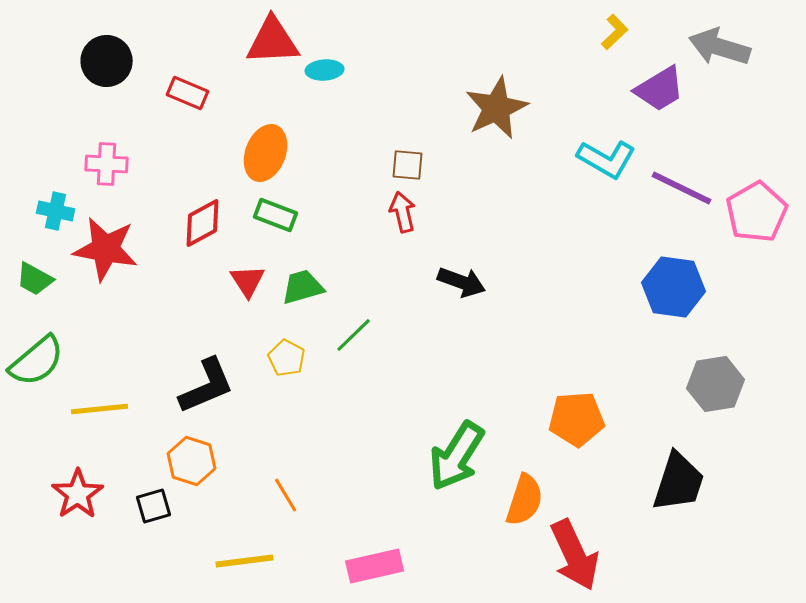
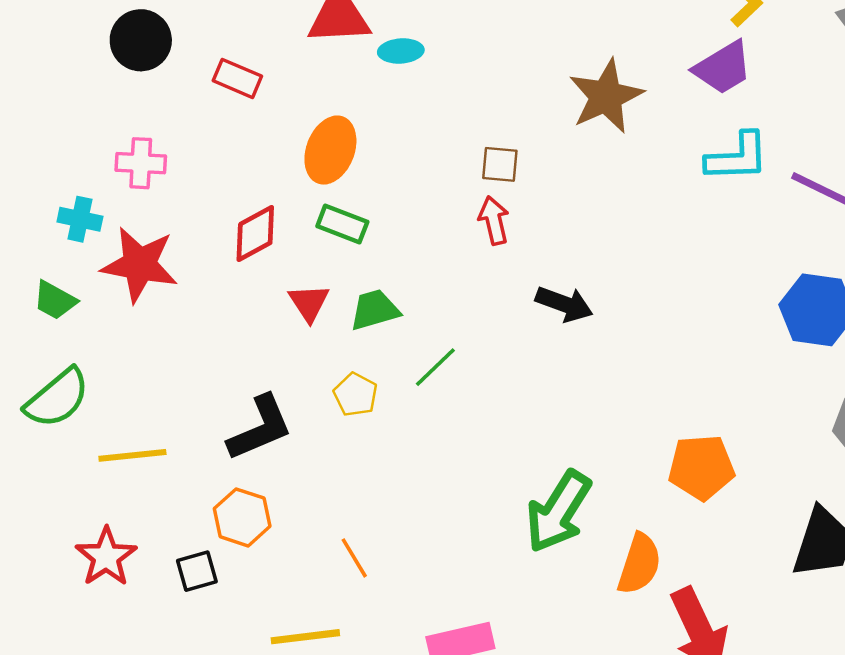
purple trapezoid: (660, 89) -> (723, 68), moved
cyan L-shape: (607, 159) -> (737, 157), turned -32

